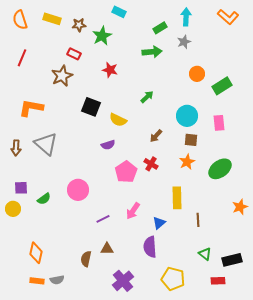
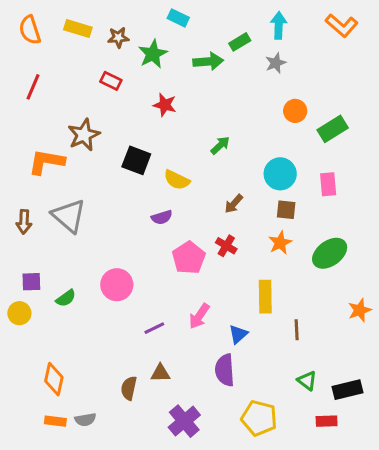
green arrow: (152, 52) -> (208, 61), moved
brown star: (62, 76) -> (84, 135), moved

